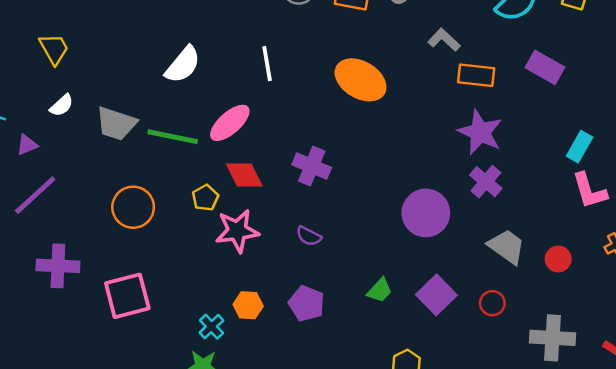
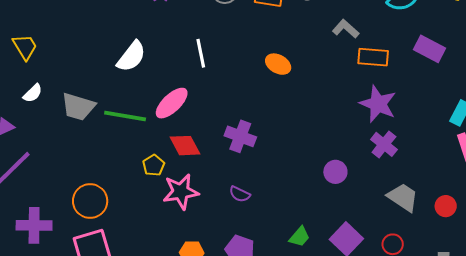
orange ellipse: (361, 80) -> (278, 64), size x0.6
orange circle: (133, 207) -> (90, 201), moved
purple circle: (426, 213) -> (335, 172), size x0.6

